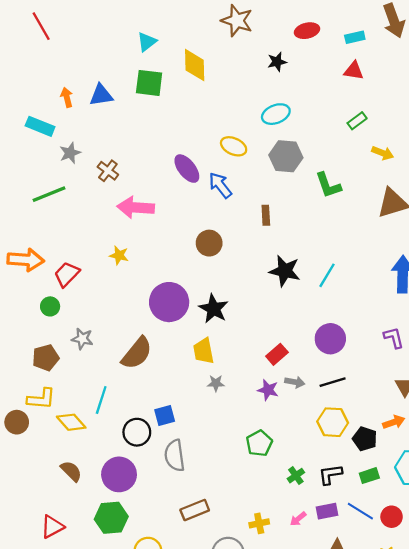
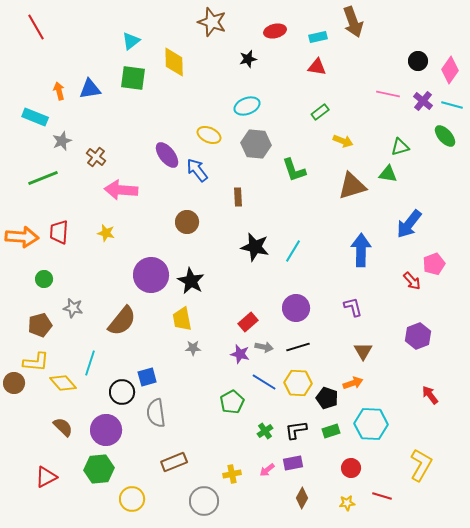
red trapezoid: (67, 274) -> (59, 232), moved, turned -40
blue line: (360, 511) -> (264, 382), moved

